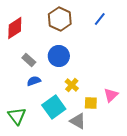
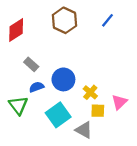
blue circle: (59, 56) -> (63, 79), moved
yellow cross: (72, 85) -> (90, 92), moved
green triangle: (17, 116) -> (18, 105), moved

